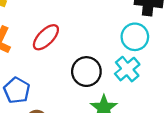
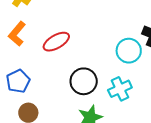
cyan circle: (135, 37) -> (129, 51), moved

